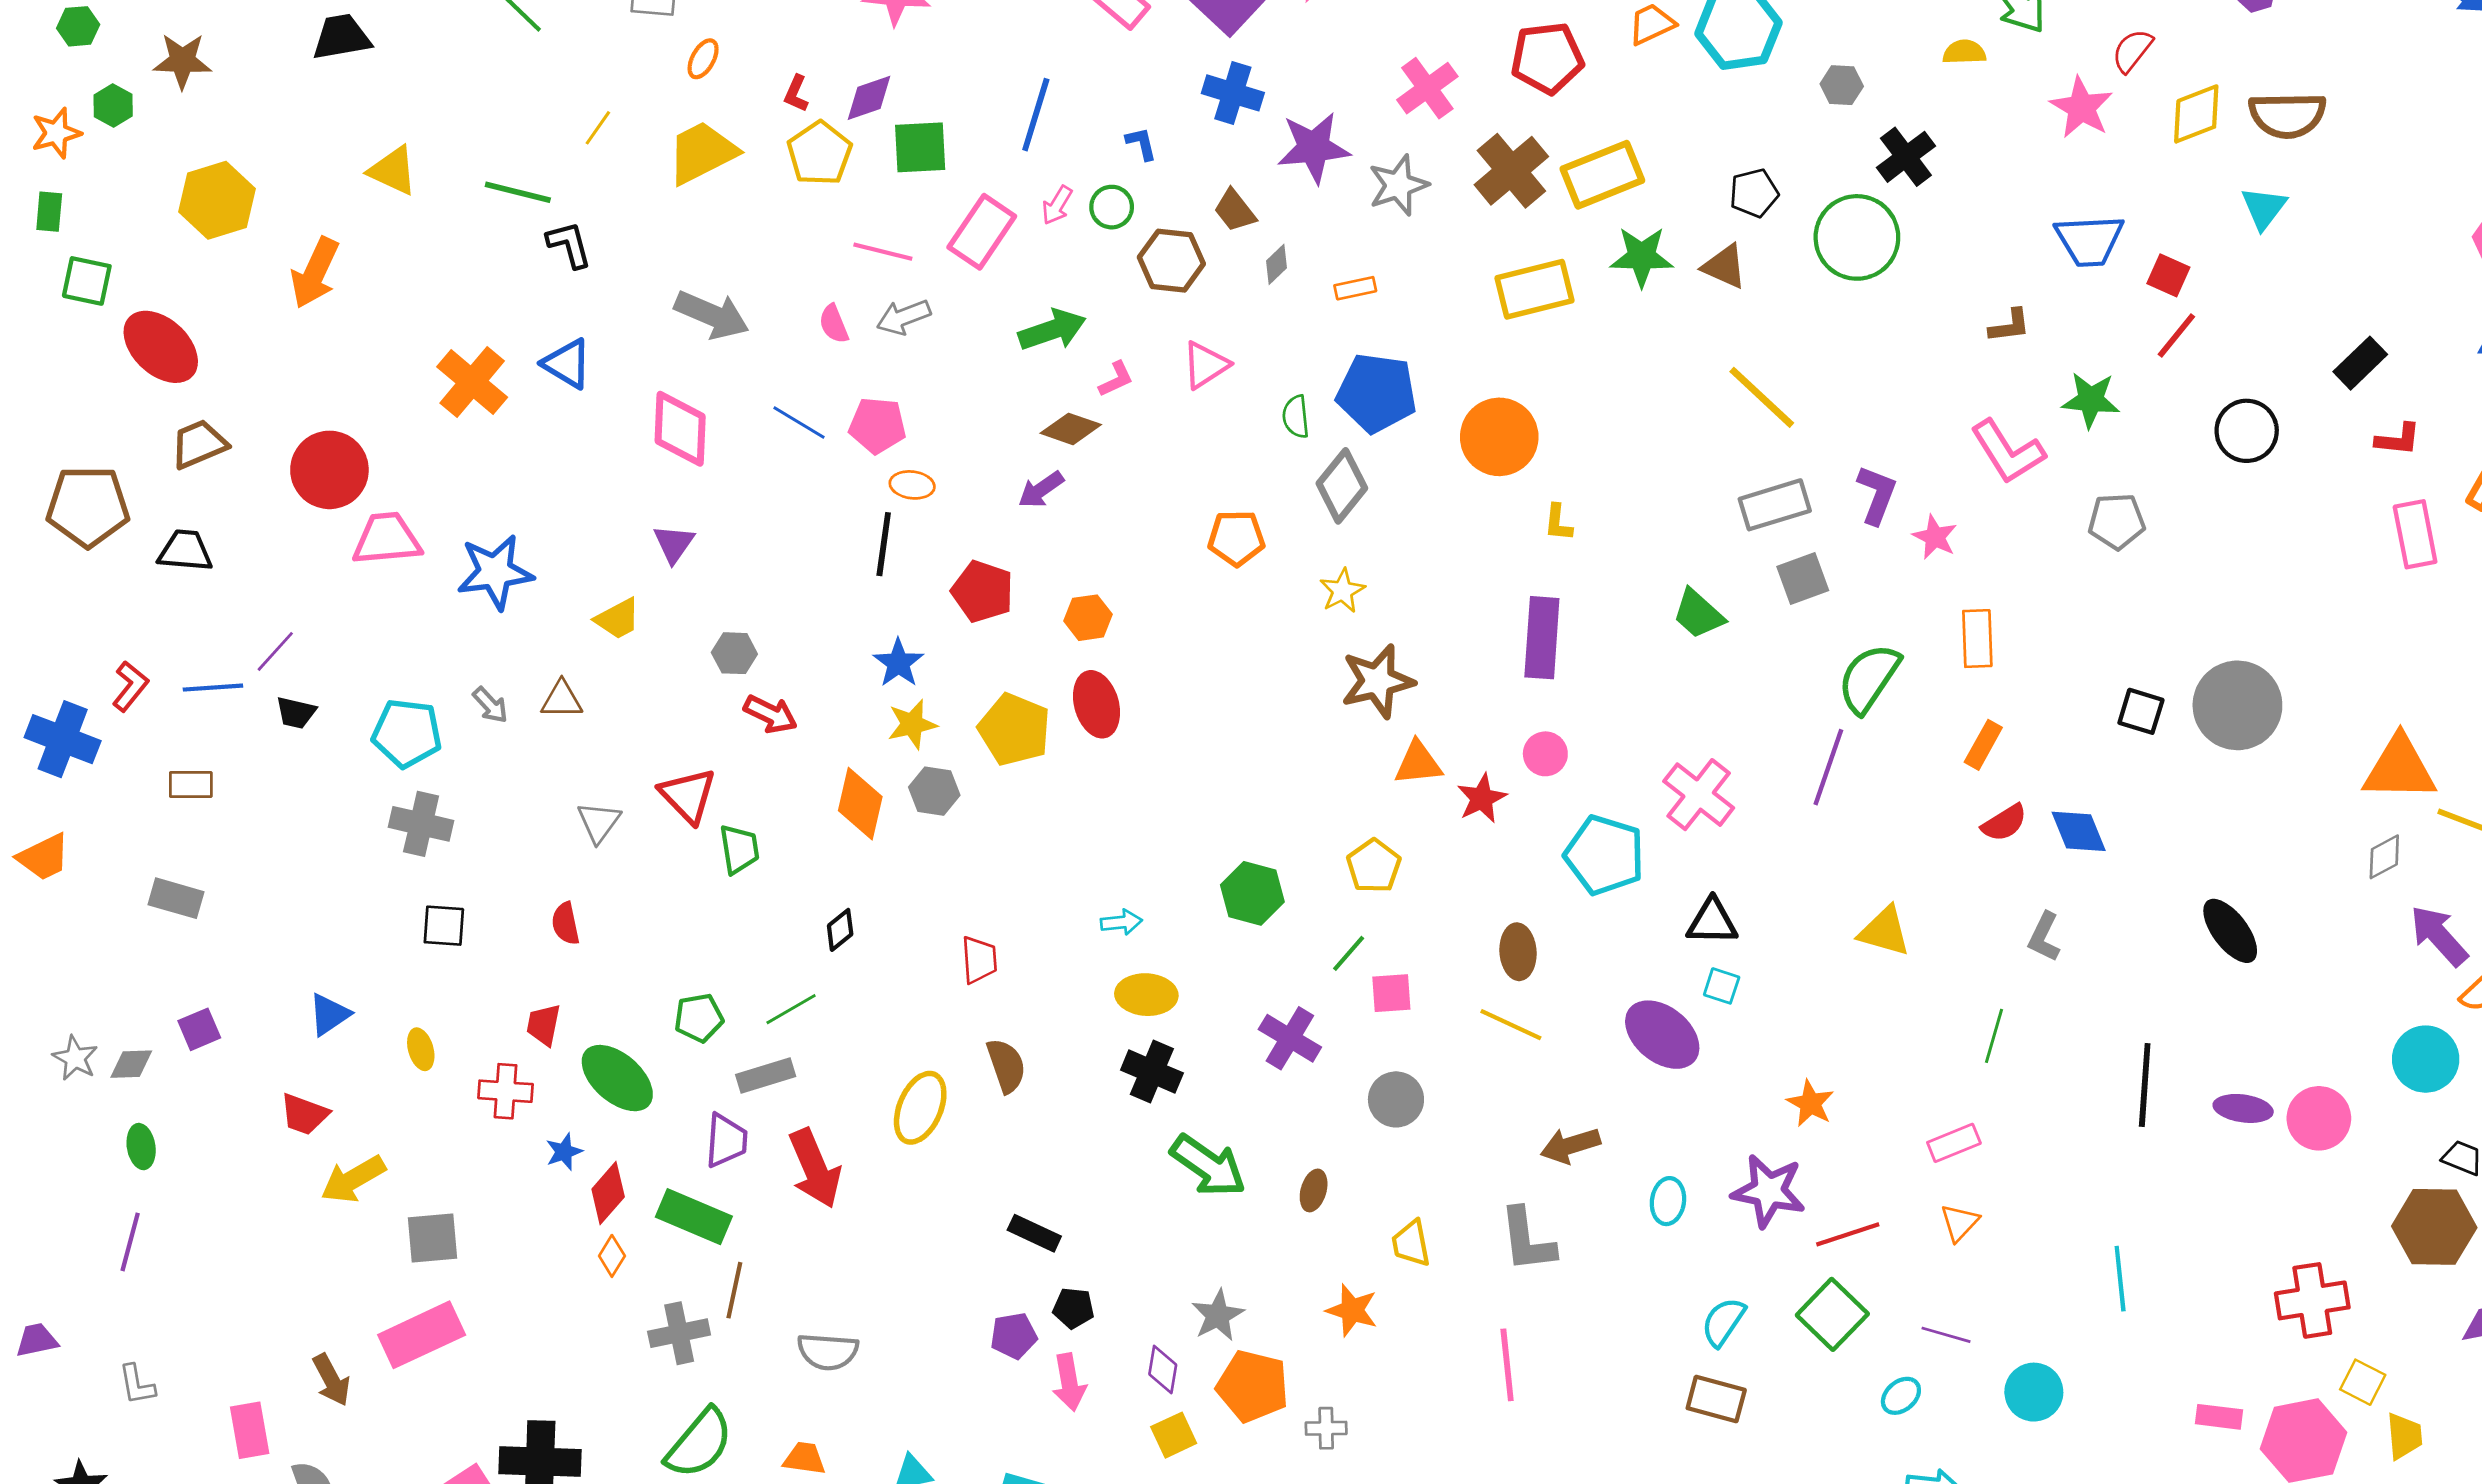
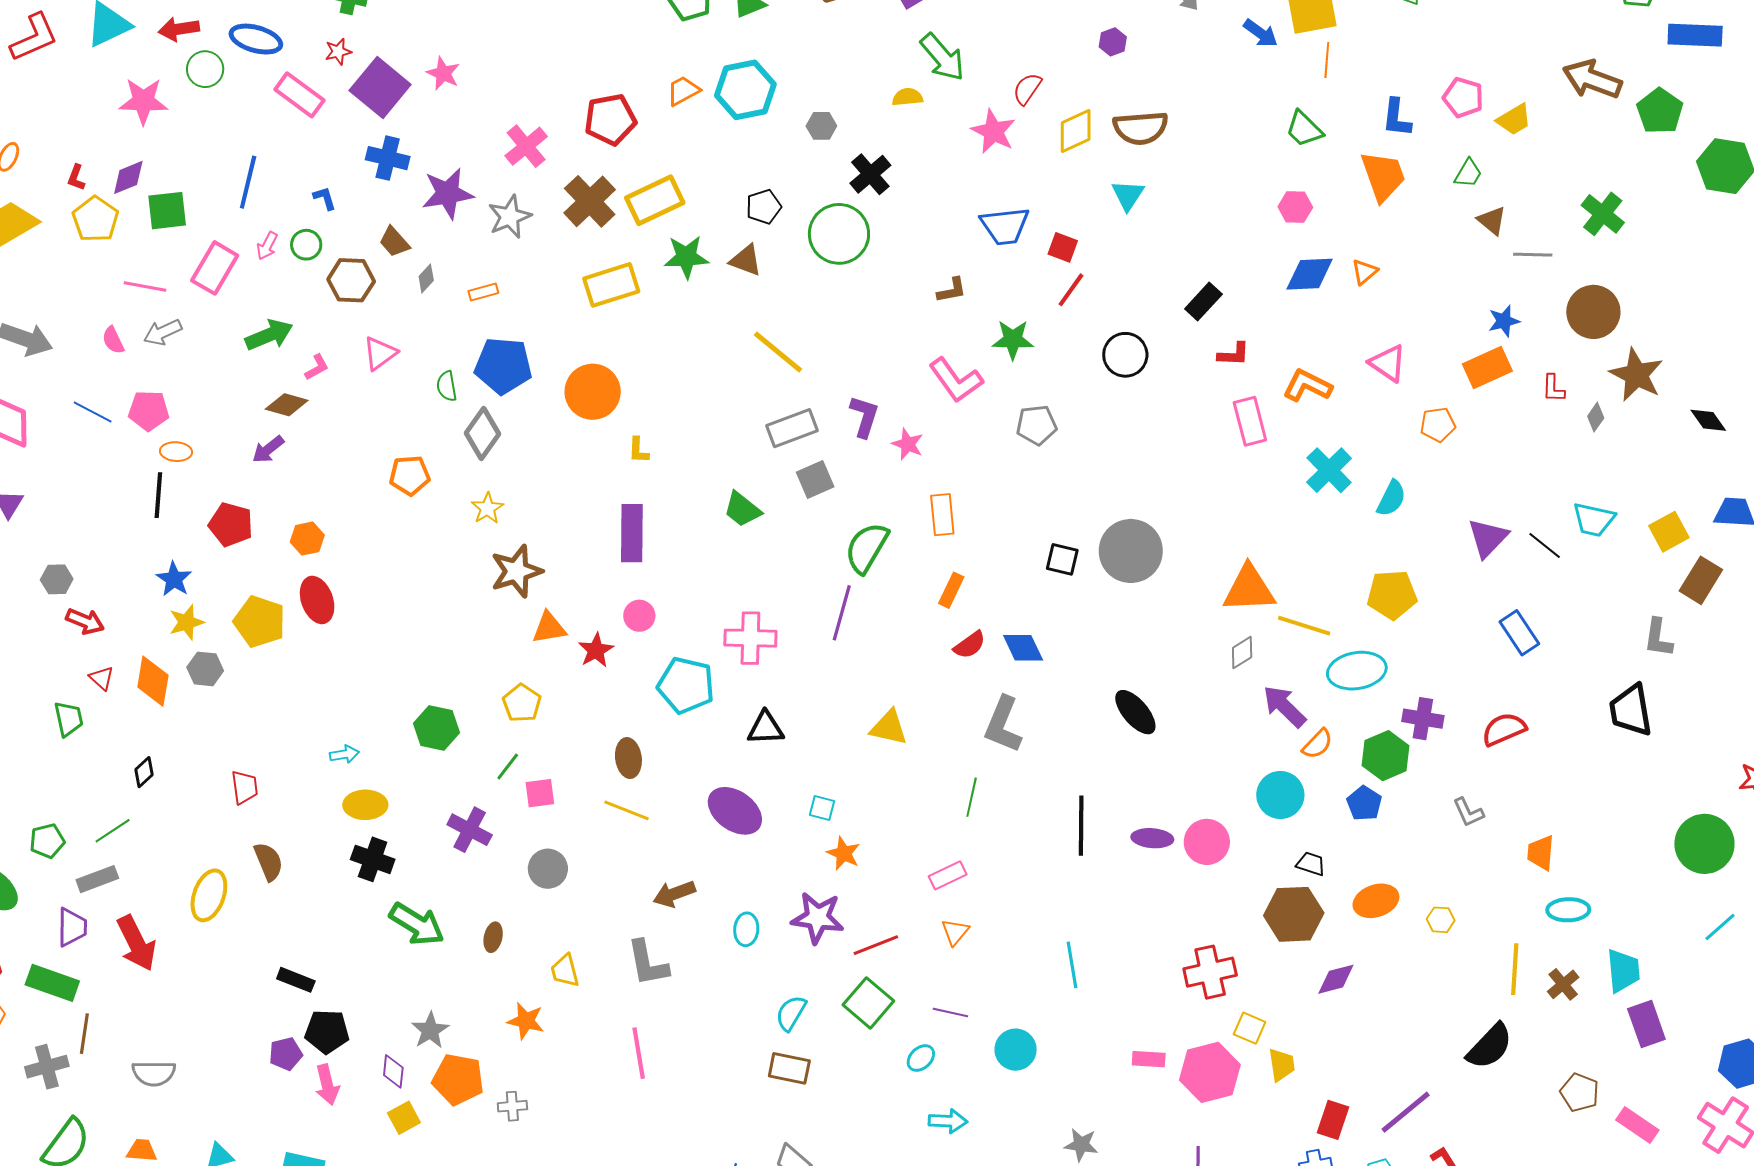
red triangle: (688, 795) -> (102, 678), moved, size x0.6
pink cross: (1699, 795) -> (750, 638), turned -33
gray L-shape: (2044, 937) -> (1003, 725), size x1.6
cyan square: (1722, 986) -> (822, 808), moved
black pentagon: (1073, 1308) -> (327, 1032), size x1.5

